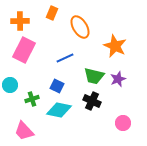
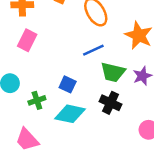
pink rectangle: (24, 50) -> (27, 40), size x0.7
blue line: (65, 58) -> (93, 50), moved

